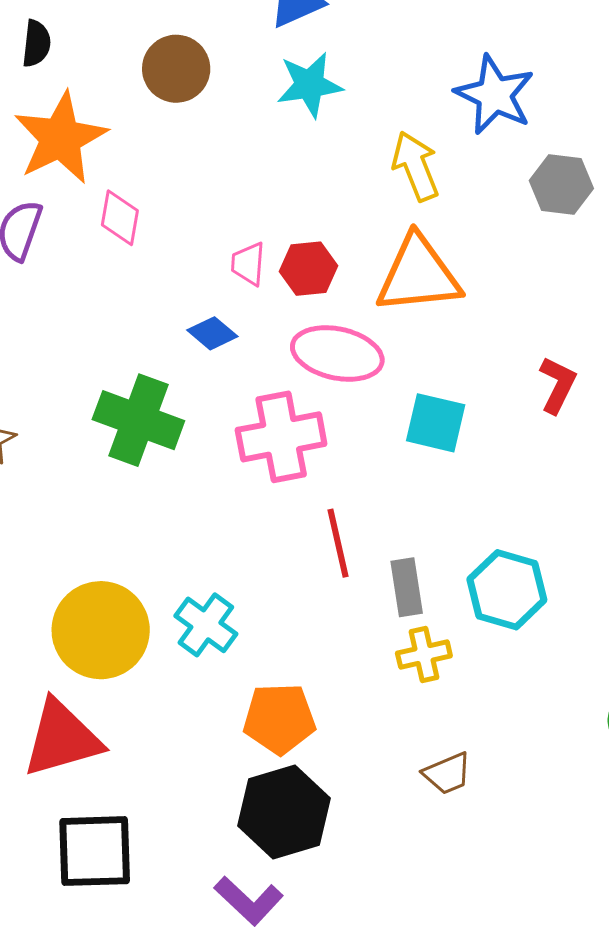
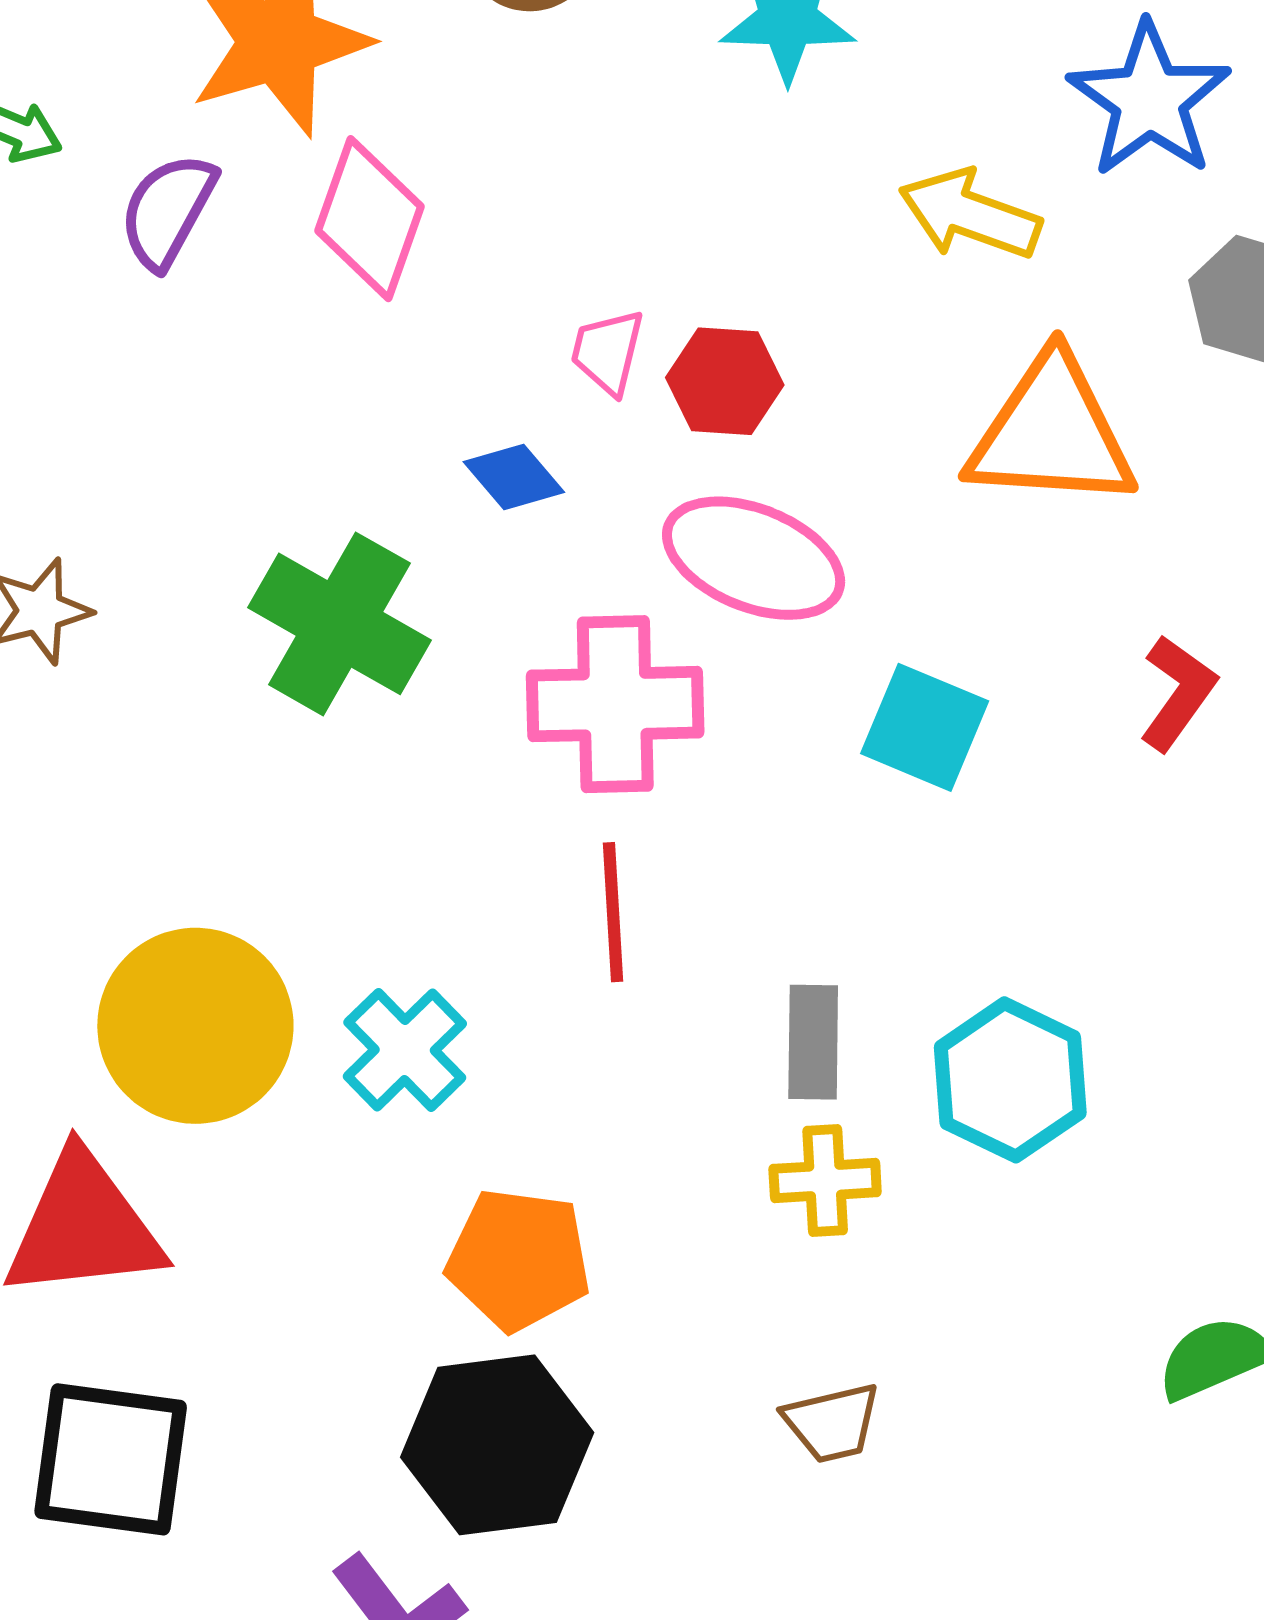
yellow arrow: (416, 166) -> (970, 214), turned -58
pink diamond: (120, 218) -> (369, 219), size x1.4
orange triangle: (418, 275) -> (1051, 433), moved
red line: (338, 543) -> (613, 912), moved

